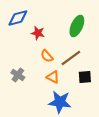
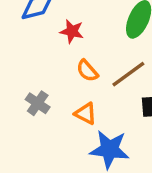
orange triangle: (53, 77) -> (86, 114), moved

